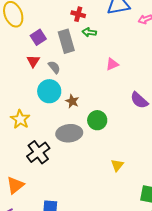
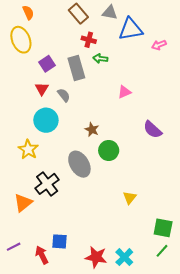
cyan circle: (49, 91) -> (46, 120), moved
brown star: (72, 101) -> (92, 130), moved
gray ellipse: (69, 133) -> (79, 164), turned 65
orange triangle: (15, 185) -> (23, 203), moved

